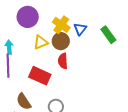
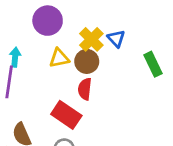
blue triangle: (80, 29) -> (116, 39), moved, turned -32
red rectangle: (40, 76) -> (66, 115), moved

